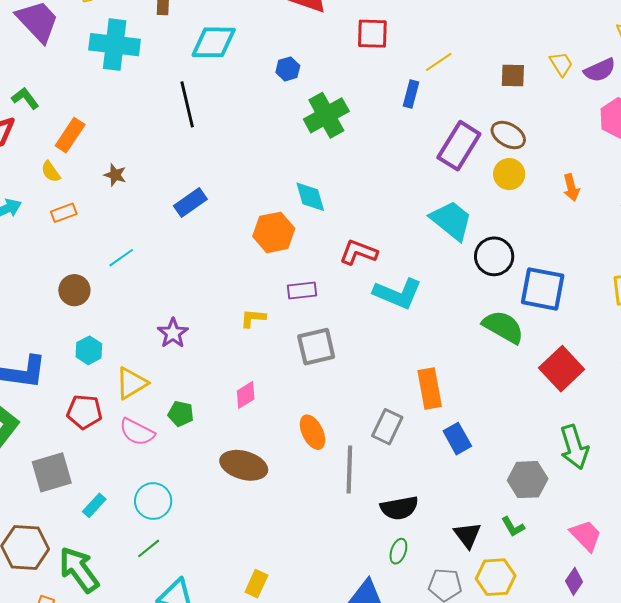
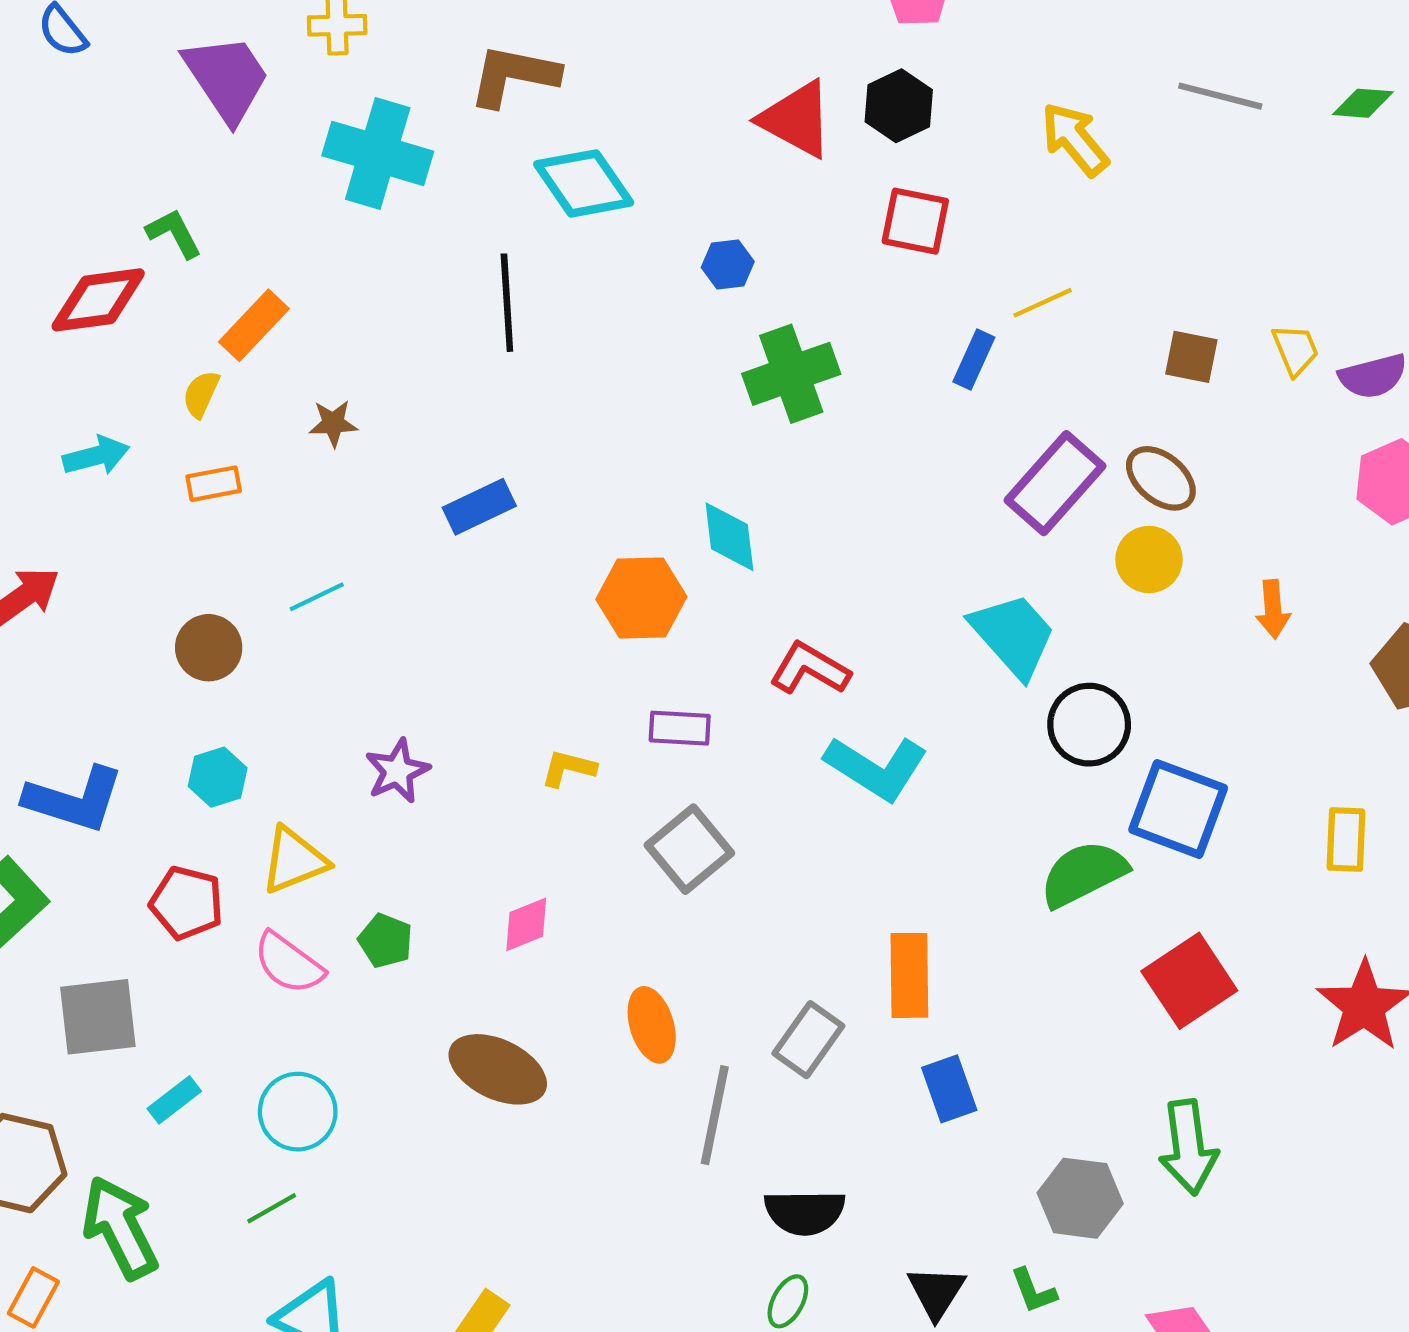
cyan diamond: (214, 42) -> (584, 183), turned 45
yellow semicircle: (51, 172) -> (201, 394), turned 50
brown star: (115, 175) -> (333, 423), turned -30
green semicircle: (503, 327) -> (1083, 874), turned -66
gray square: (316, 347) -> (689, 849), turned -36

